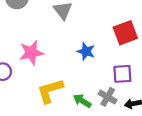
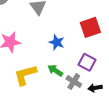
purple square: (122, 74) -> (87, 62), turned 30
green arrow: (82, 101) -> (55, 70), moved

